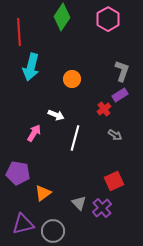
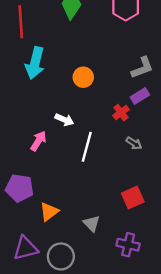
gray L-shape: (122, 71) -> (142, 68), turned 50
purple cross: (102, 208) -> (128, 245), moved, turned -36

